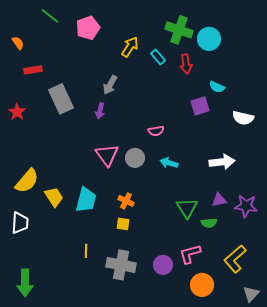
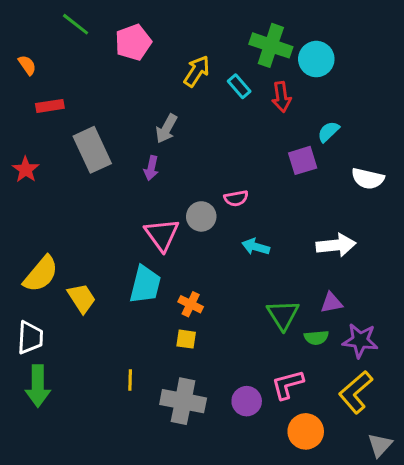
cyan semicircle: (217, 87) -> (328, 132), turned 112
gray circle: (135, 158) -> (201, 216), moved
cyan trapezoid: (86, 200) -> (145, 285), moved
purple star: (246, 206) -> (360, 341), moved
green arrow: (25, 283) -> (38, 386), moved

